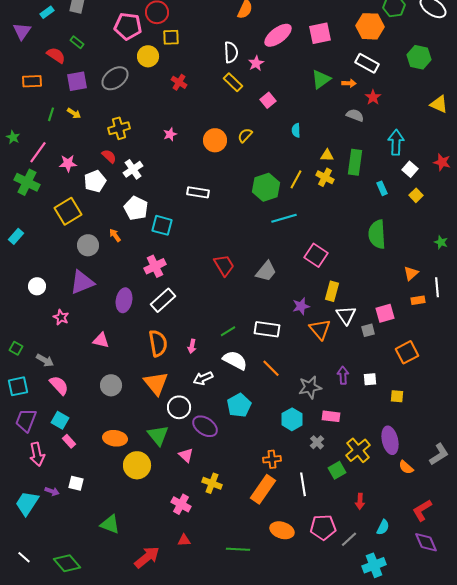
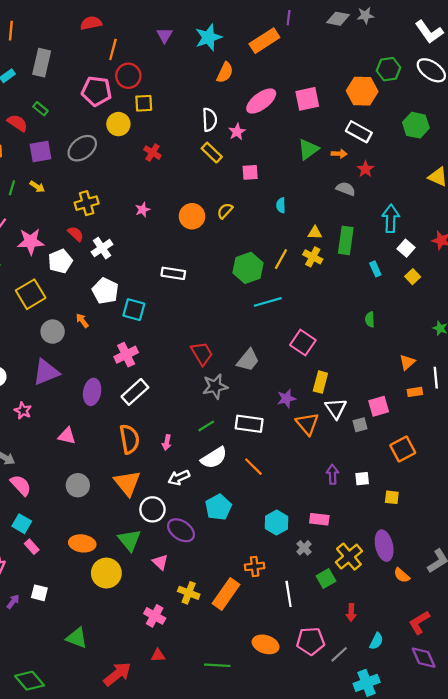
pink square: (268, 100) -> (250, 172), turned 35
pink star: (68, 163) -> (31, 242), size x1.4
green semicircle: (377, 234) -> (370, 319), size x0.5
white semicircle: (235, 360) -> (214, 458), turned 120
gray star: (310, 387) -> (215, 386), moved
orange rectangle: (263, 489) -> (226, 594), moved
purple arrow: (52, 491) -> (13, 602), turned -72

